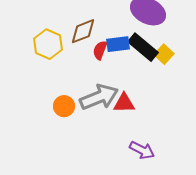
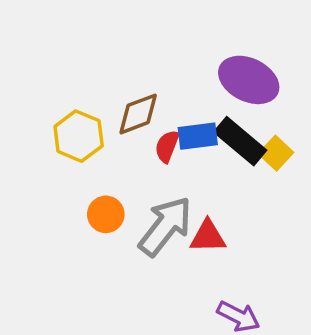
gray arrow: (99, 97) -> (165, 226), turned -30
orange circle: (64, 106) -> (106, 214), moved

